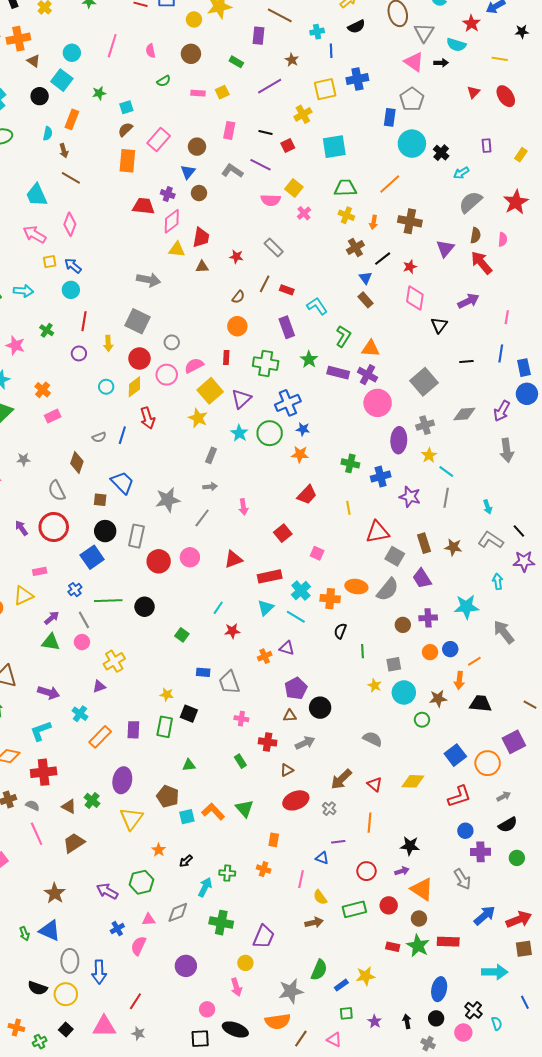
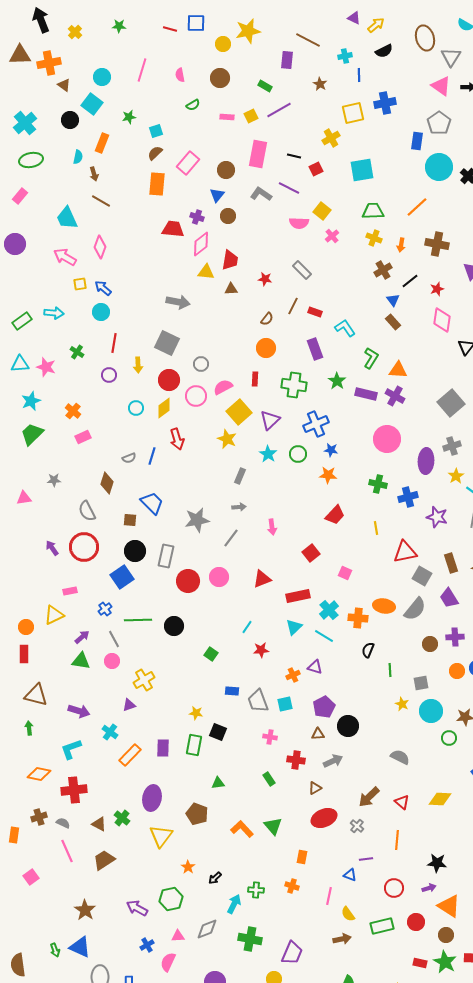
purple line: (270, 86) -> (279, 110), moved
pink rectangle: (229, 130) -> (258, 154), size x1.5
pink circle: (378, 403) -> (387, 439), moved
green circle: (270, 433) -> (298, 454), size x0.7
cyan square: (187, 817) -> (285, 704), moved

